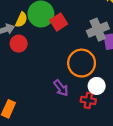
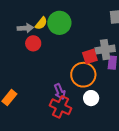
red square: (59, 22) -> (90, 56), moved
red cross: (88, 100) -> (61, 107), moved, size x1.5

